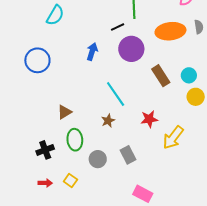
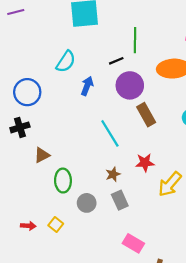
cyan semicircle: (55, 15) -> (66, 62), moved
brown rectangle: (161, 76) -> (146, 115), moved
brown triangle: (64, 112) -> (42, 155), moved
brown star: (108, 121) -> (113, 174), moved
black cross: (45, 150) -> (20, 127), moved

